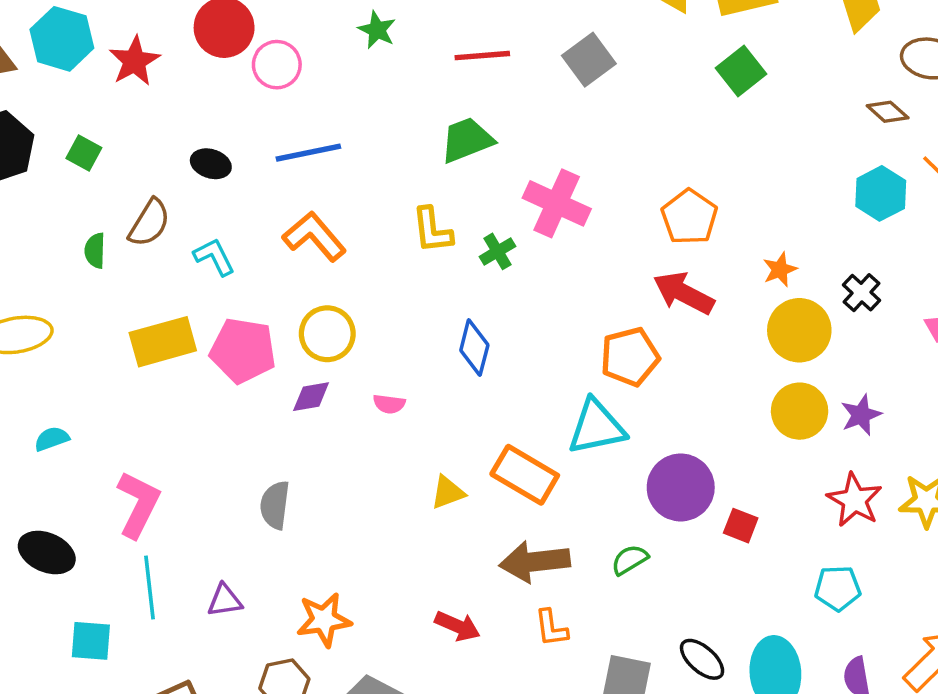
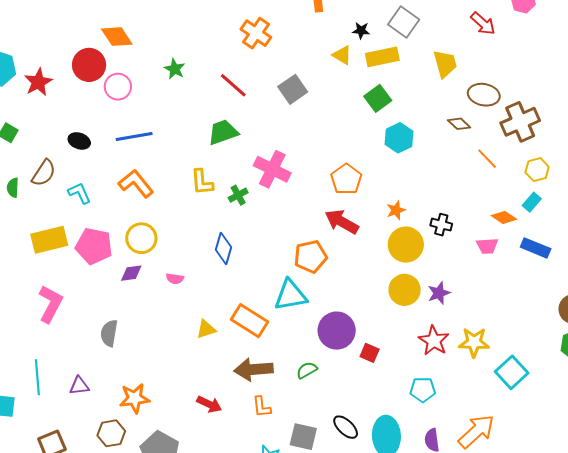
red line: (482, 56) -> (233, 85), turned 44
cyan hexagon: (881, 193) -> (399, 138), moved
black cross: (861, 293) -> (441, 225), turned -30
pink L-shape: (138, 504) -> (50, 304), moved

